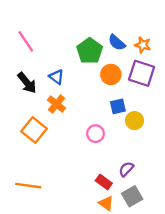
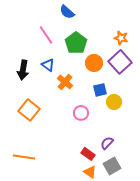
pink line: (26, 41) -> (46, 35), moved
blue semicircle: (117, 43) -> (67, 12), moved
purple square: (142, 73) -> (120, 62), turned 30
black arrow: (27, 83) -> (23, 70), turned 48
orange cross: (56, 104) -> (65, 82), moved

